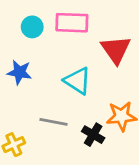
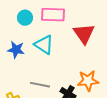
cyan triangle: (78, 81) -> (44, 45), moved

